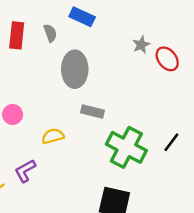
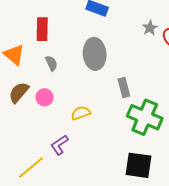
gray semicircle: (50, 33) -> (51, 63), moved
gray rectangle: (93, 111) -> (124, 88), moved, turned 66

